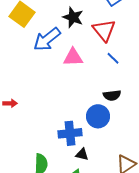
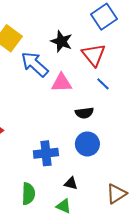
blue arrow: (47, 39) -> (35, 64), turned 80
black semicircle: (112, 95) -> (84, 113), moved
blue cross: (70, 133) -> (46, 153), moved

